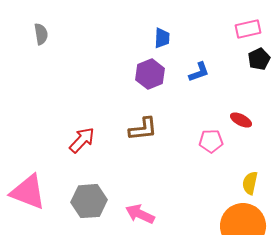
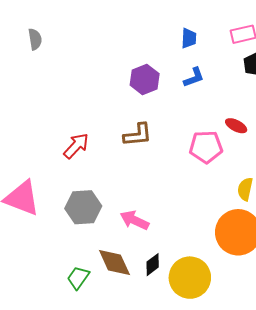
blue trapezoid: (162, 38) -> (189, 38), moved
pink pentagon: (211, 141) -> (206, 147), size x1.4

